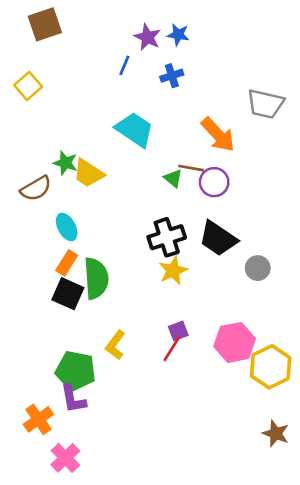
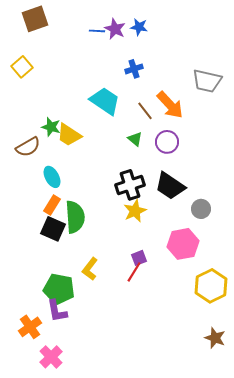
blue line: (124, 65) -> (97, 31), moved, turned 70
blue cross: (172, 76) -> (134, 69), moved
brown line: (191, 168) -> (145, 111), moved, turned 42
pink hexagon: (235, 342) -> (183, 244), moved

